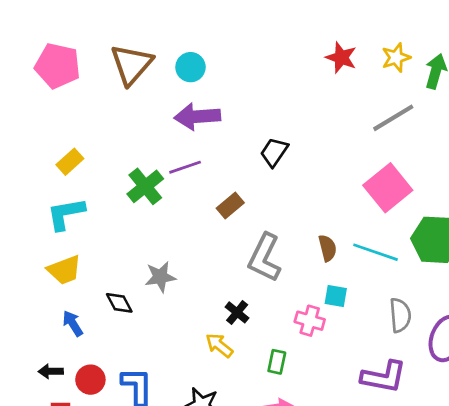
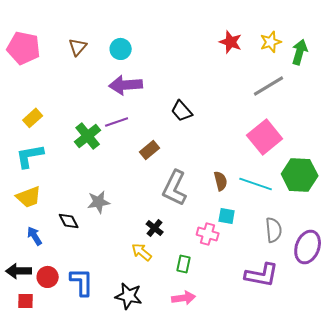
brown triangle: (132, 64) -> (78, 47), size x0.6
black trapezoid: (274, 152) -> (182, 111), turned -75
black arrow: (51, 371) -> (19, 271), size x1.4

